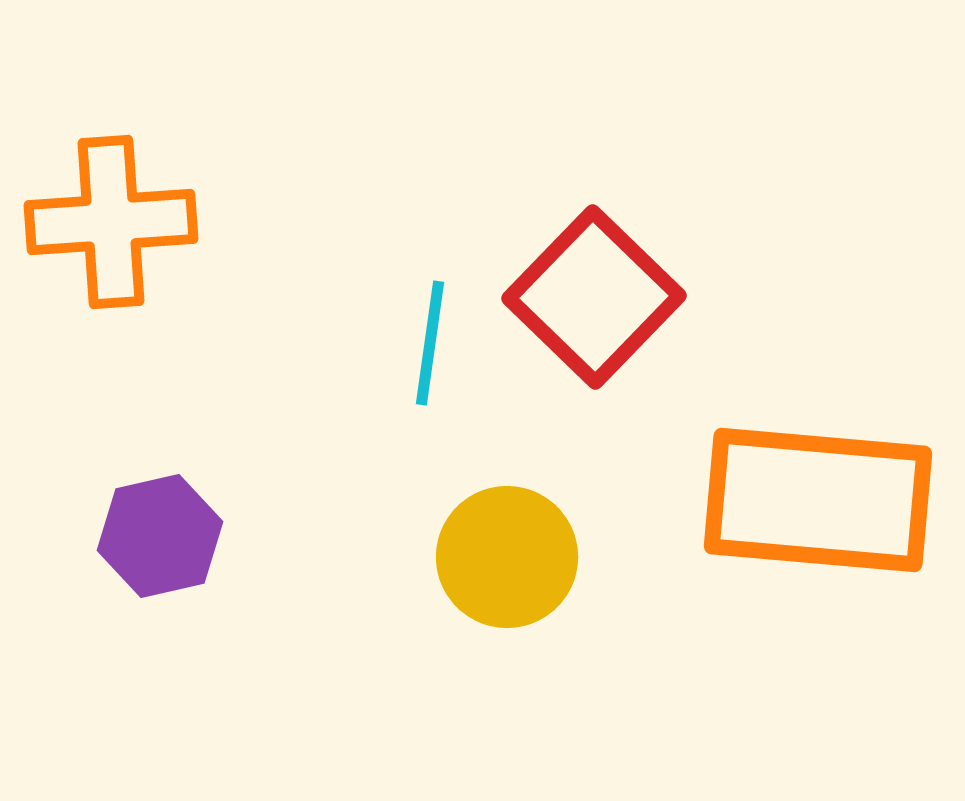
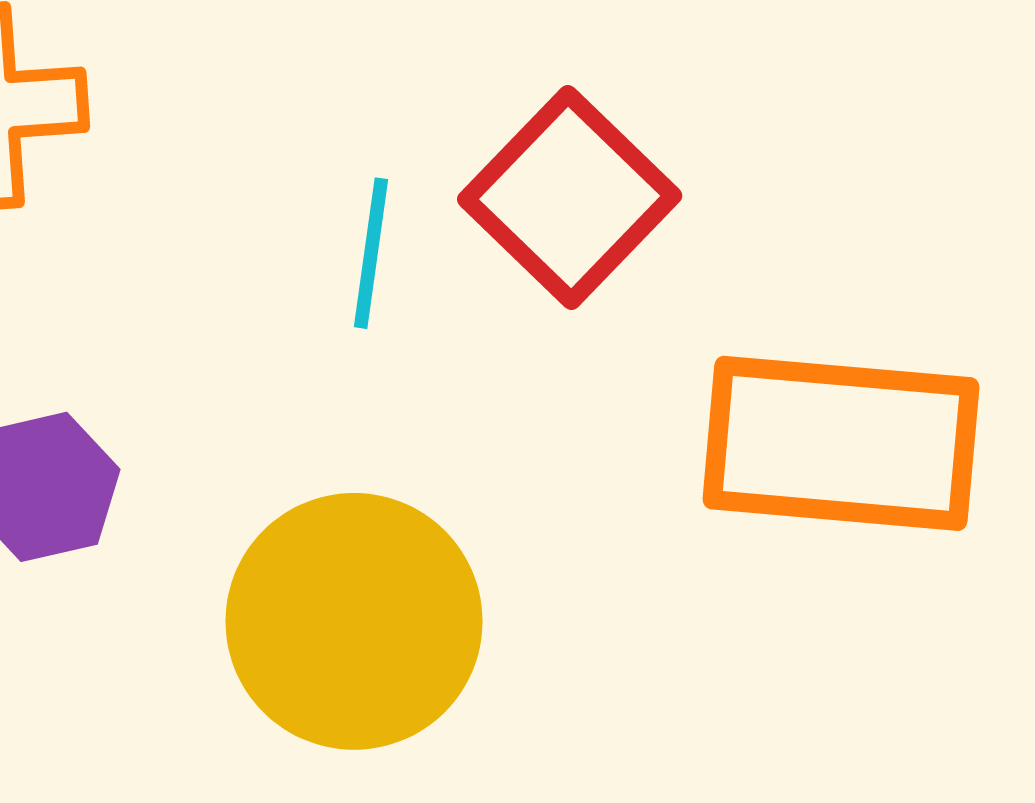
yellow circle: (507, 557) -> (354, 621), moved, size x1.5

